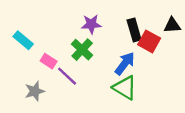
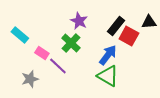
purple star: (91, 24) -> (79, 21), turned 30
black rectangle: (134, 30) -> (116, 26), turned 54

